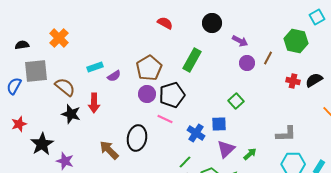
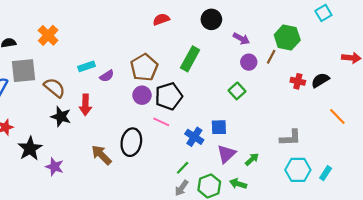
red semicircle: (165, 23) -> (161, 19), turned -49
green hexagon: (296, 41) -> (287, 38), moved
green square: (236, 101) -> (237, 91), moved

